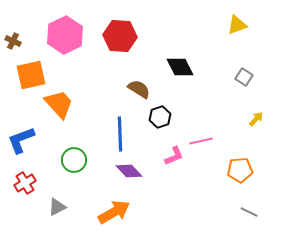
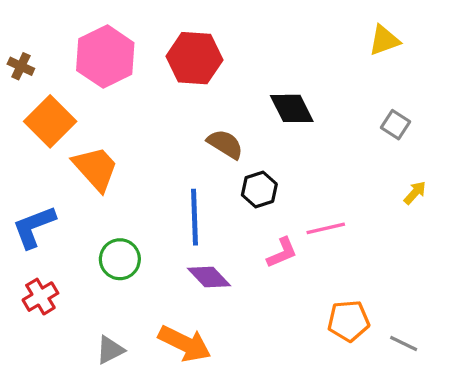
orange square: (31, 75) -> (50, 121), turned -32
orange pentagon: (240, 170) -> (348, 321), moved
gray triangle: (57, 207) -> (110, 350), moved
orange arrow: (114, 212) -> (185, 344), turned 56

